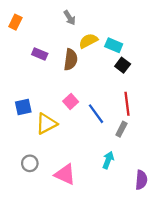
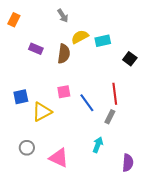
cyan rectangle: (114, 45) -> (103, 41), turned -35
black square: (123, 65) -> (130, 59), moved
pink square: (71, 102) -> (64, 92), turned 32

